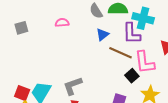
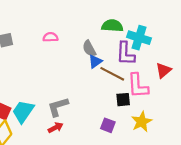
gray semicircle: (96, 11) -> (89, 49), moved
blue triangle: (102, 34) -> (95, 61), moved
black square: (132, 76) -> (123, 100), turned 32

